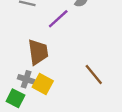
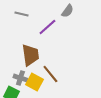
brown line: (94, 75) -> (50, 74), moved

